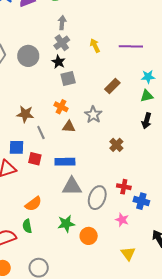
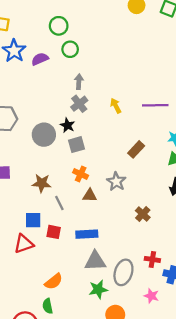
gray circle: (28, 56) -> (44, 135), moved
black star: (58, 62) -> (67, 125), moved
gray square: (68, 79) -> (76, 145), moved
green star: (66, 224) -> (98, 289), moved

